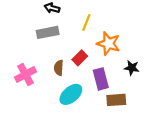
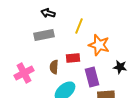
red rectangle: (80, 58) -> (73, 58), turned 40

